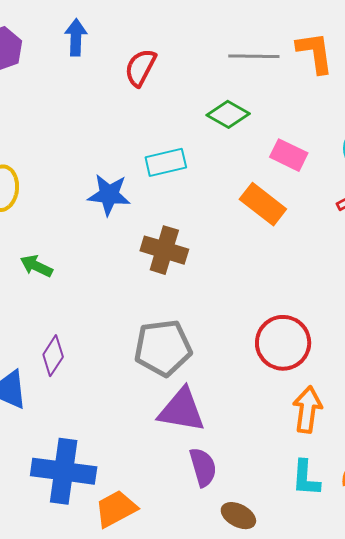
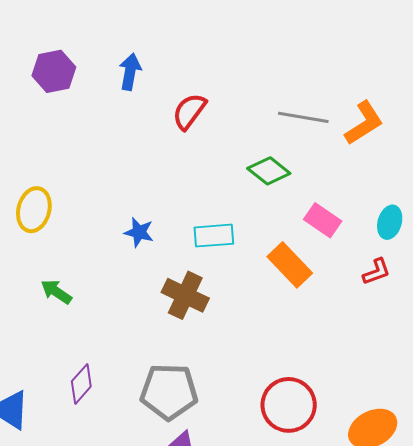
orange L-shape: (315, 53) -> (364, 123), turned 57
cyan rectangle: (166, 162) -> (214, 236), moved
blue star: (109, 195) -> (139, 232), size x0.7
purple diamond: (53, 356) -> (81, 384), moved

